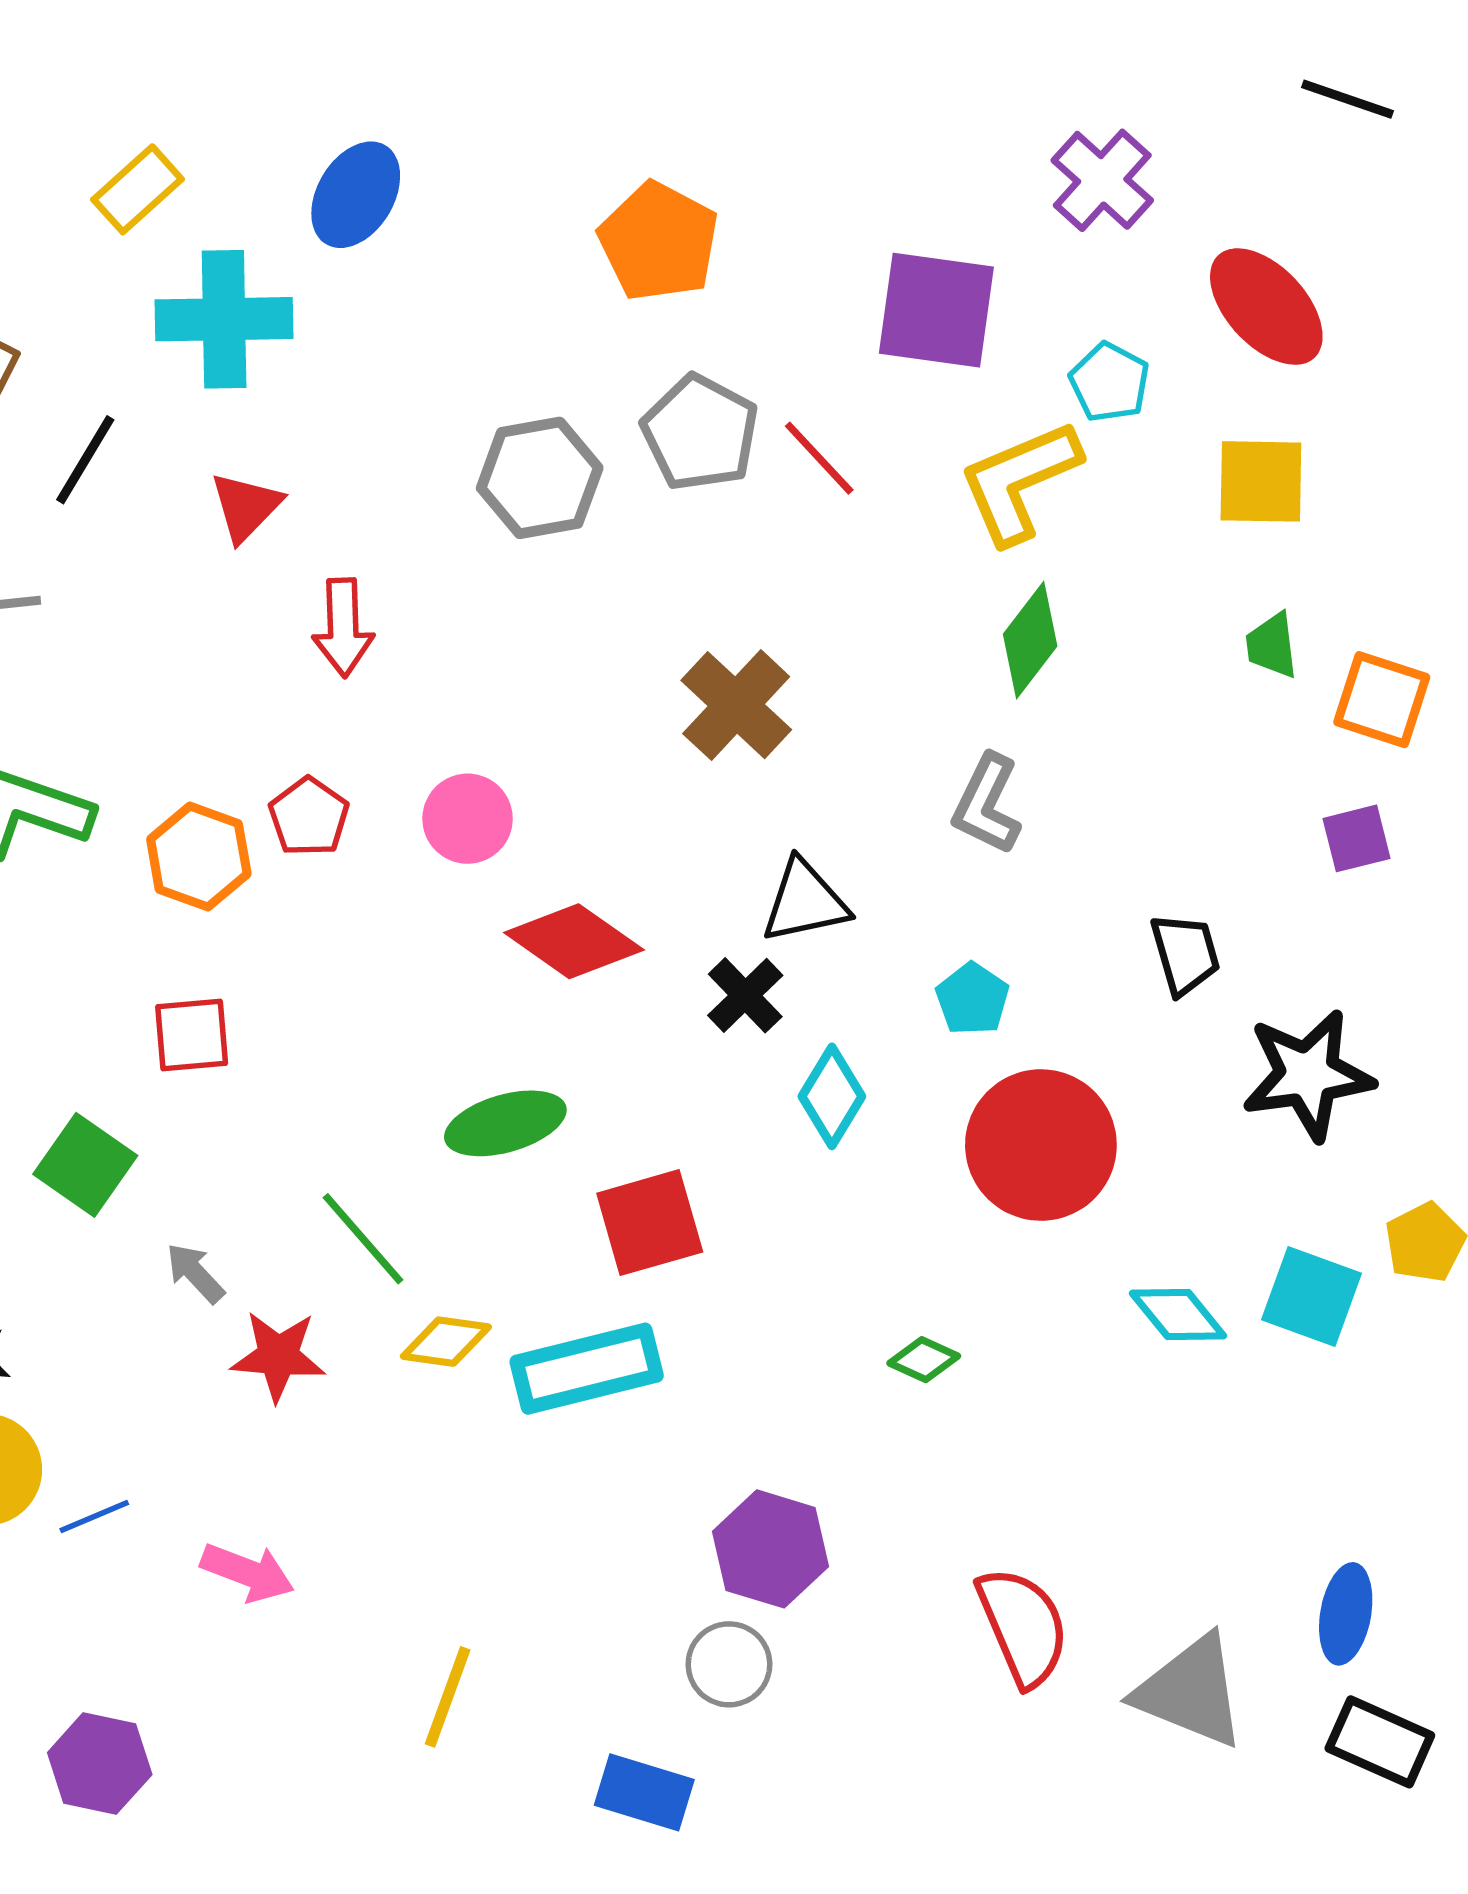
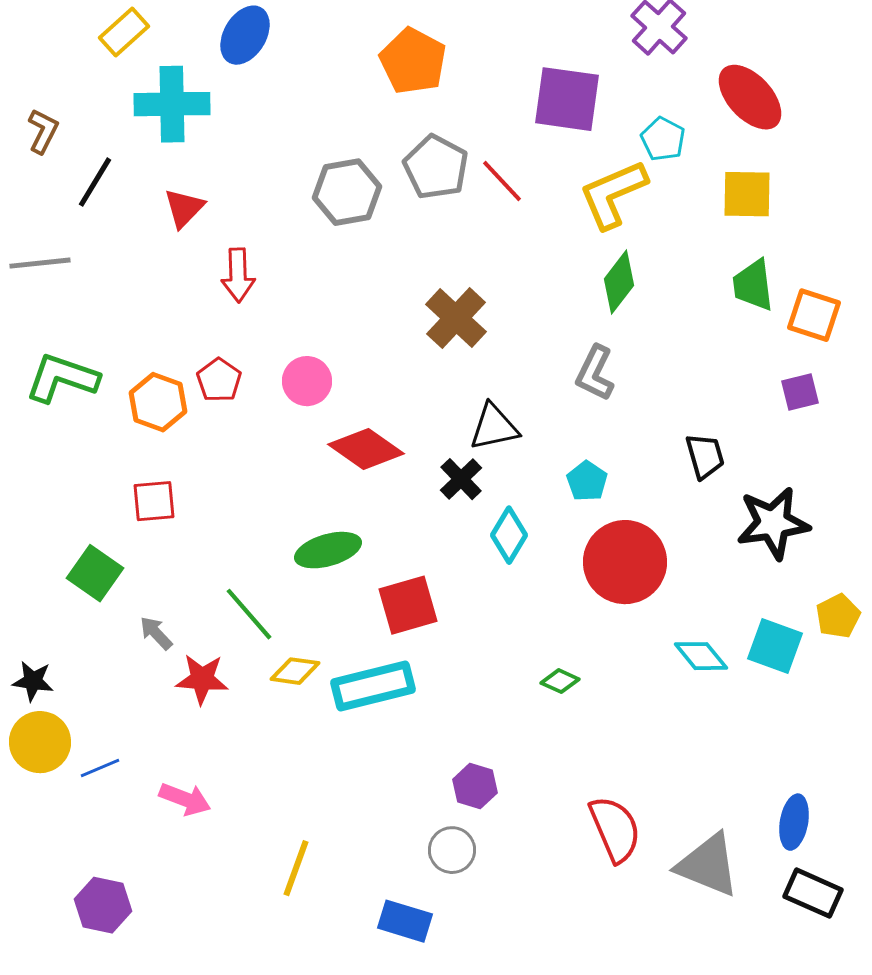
green trapezoid: (1272, 646) -> (753, 285), size x1.4
purple hexagon: (770, 1549) -> (475, 786), size x0.7

